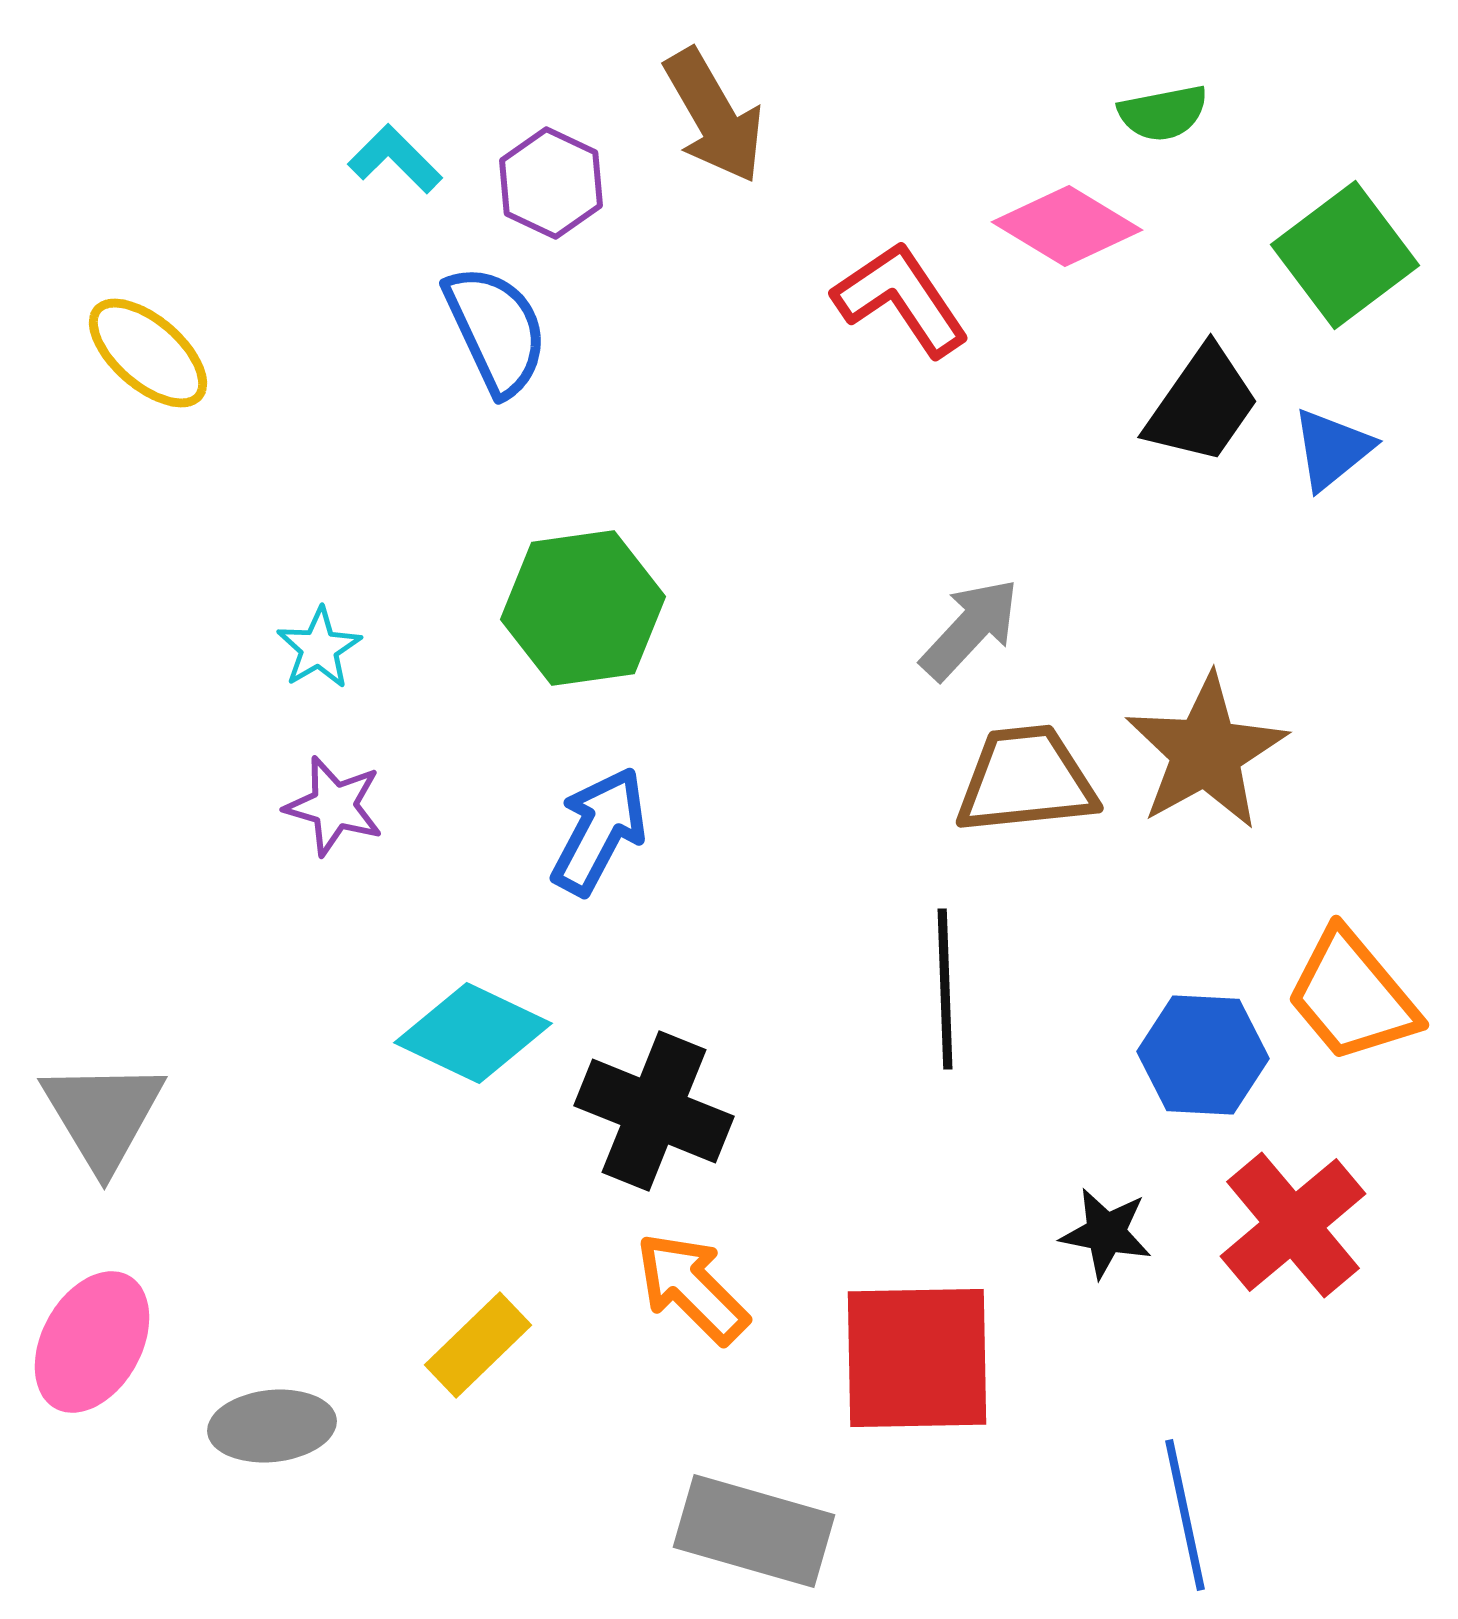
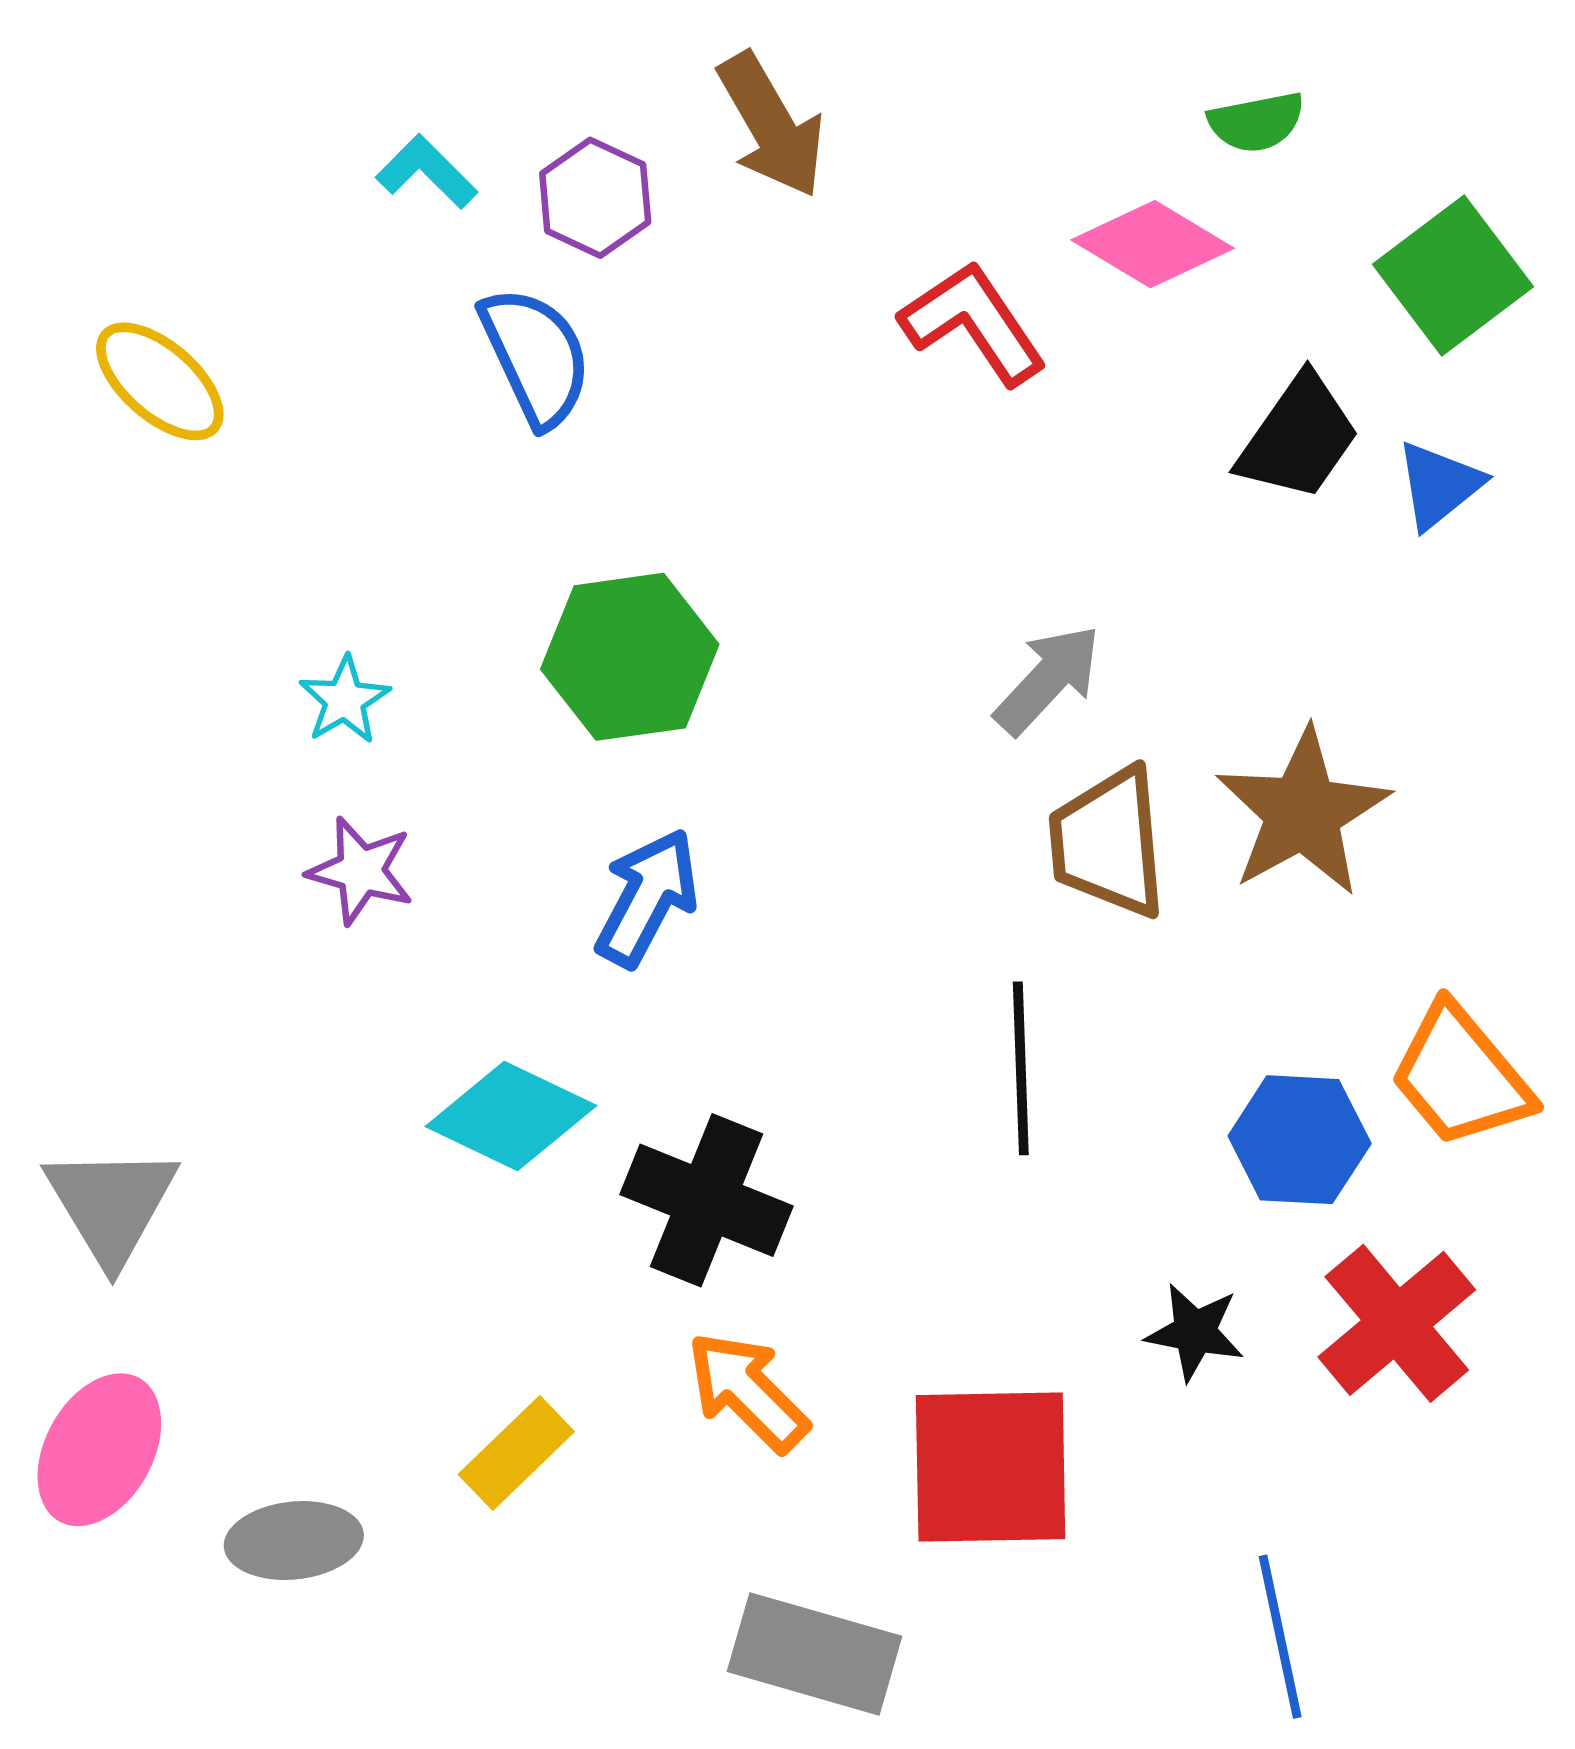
brown trapezoid: (1026, 780) -> (1108, 843), turned -89

